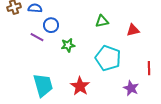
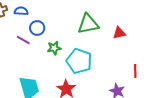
green triangle: (102, 21) -> (88, 24), size x1.6
cyan pentagon: (108, 58) -> (79, 61), moved

